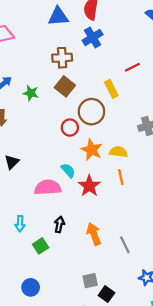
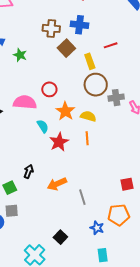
blue cross: (93, 38) -> (80, 25), moved, turned 30
brown square: (65, 86) -> (66, 48), moved
brown circle: (91, 112) -> (96, 85), moved
pink semicircle: (48, 187) -> (25, 102), moved
orange arrow: (94, 234) -> (57, 184), turned -102
gray square: (90, 281) -> (12, 211), moved

